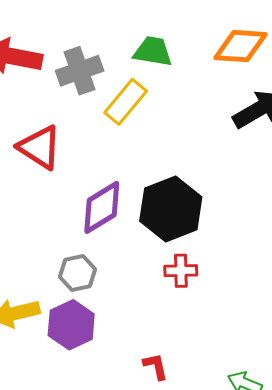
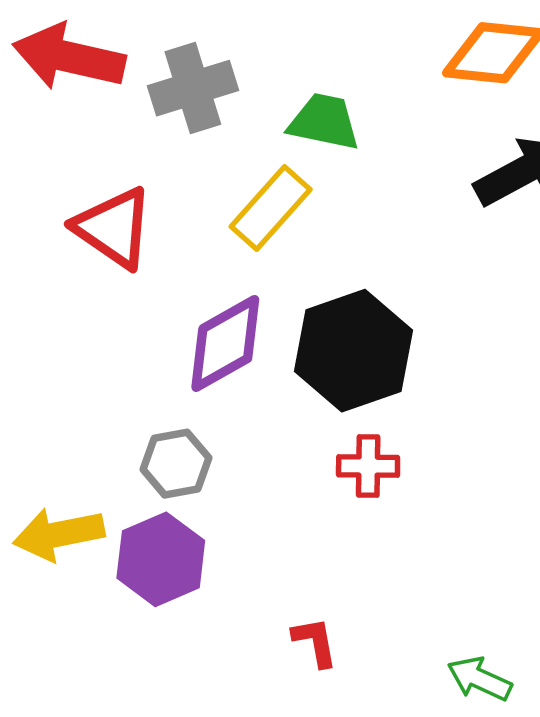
green trapezoid: (153, 51) -> (324, 122), moved
yellow rectangle: (126, 102) -> (271, 208), moved

